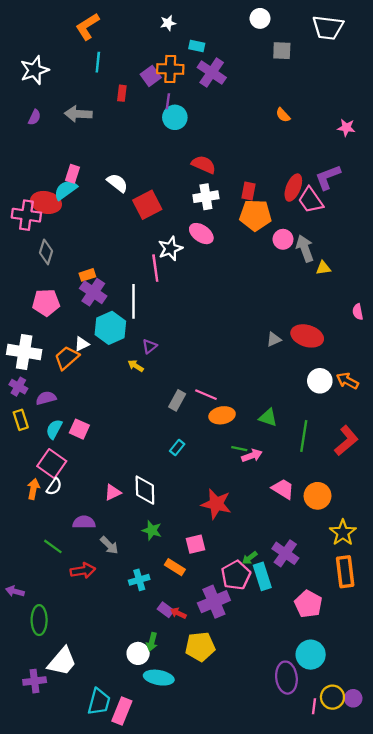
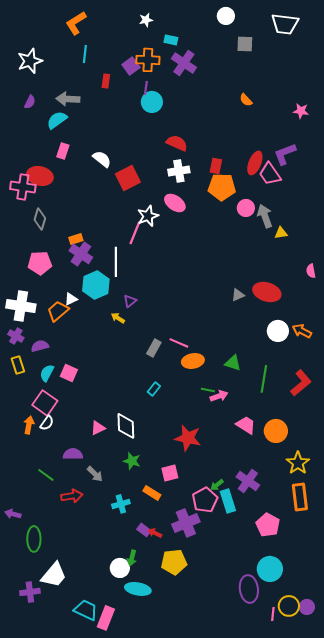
cyan semicircle: (66, 190) -> (57, 120), moved
pink line: (155, 268) -> (135, 233), turned 30
cyan trapezoid: (99, 702) -> (86, 610), turned -80

